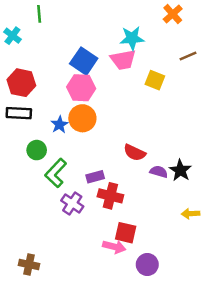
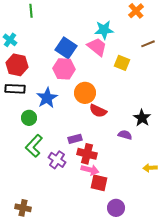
cyan cross: (12, 36) -> (10, 40), moved
pink trapezoid: (123, 60) -> (97, 47), turned -130
orange circle: (82, 118) -> (85, 93), moved
blue star: (60, 125) -> (47, 98), size x1.5
red semicircle: (135, 153) -> (98, 111), moved
black star: (180, 170) -> (142, 118), moved
green L-shape: (56, 173) -> (34, 146), moved
pink arrow: (114, 247) -> (90, 170), moved

